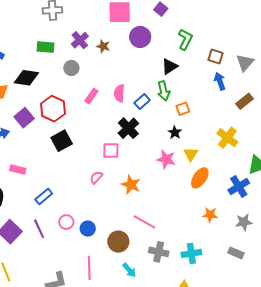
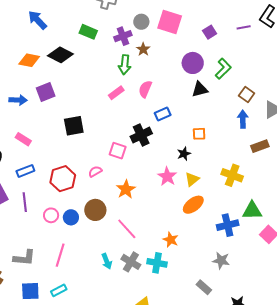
purple circle: (140, 37) -> (193, 63), moved
gray circle: (71, 68) -> (141, 22), moved
green arrow: (164, 91) -> (125, 65), moved
pink semicircle: (119, 93) -> (145, 89), moved
red hexagon: (53, 109) -> (63, 179), moved
yellow cross: (227, 138) -> (232, 175), turned -35
blue rectangle: (44, 196) -> (25, 171), moved
orange star: (210, 215) -> (171, 240), moved
pink circle: (66, 222) -> (51, 215), moved
brown circle: (118, 242) -> (95, 210), moved
cyan cross: (191, 253) -> (157, 263), moved
cyan arrow: (129, 270) -> (107, 261), moved

